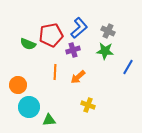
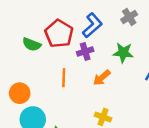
gray cross: (108, 31) -> (129, 17), moved, turned 32
red pentagon: (51, 35) -> (59, 34), turned -30
orange arrow: (78, 77) -> (102, 78), moved

